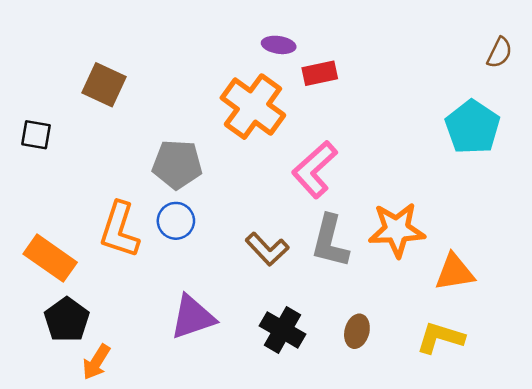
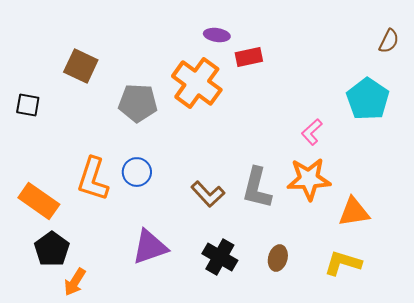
gray pentagon: (177, 164) -> (138, 103), moved
pink L-shape: (315, 169) -> (312, 132), moved, size x0.6

